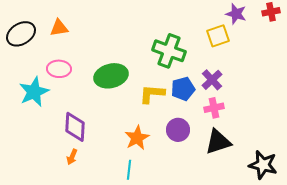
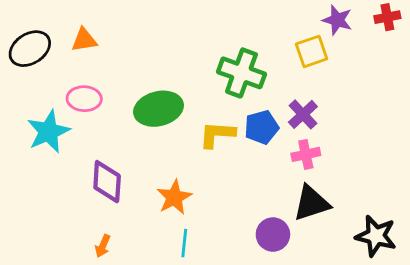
purple circle: (178, 130) -> (273, 235), moved
orange star: (137, 138) -> (174, 197), moved
orange arrow: (72, 157) -> (103, 246), moved

